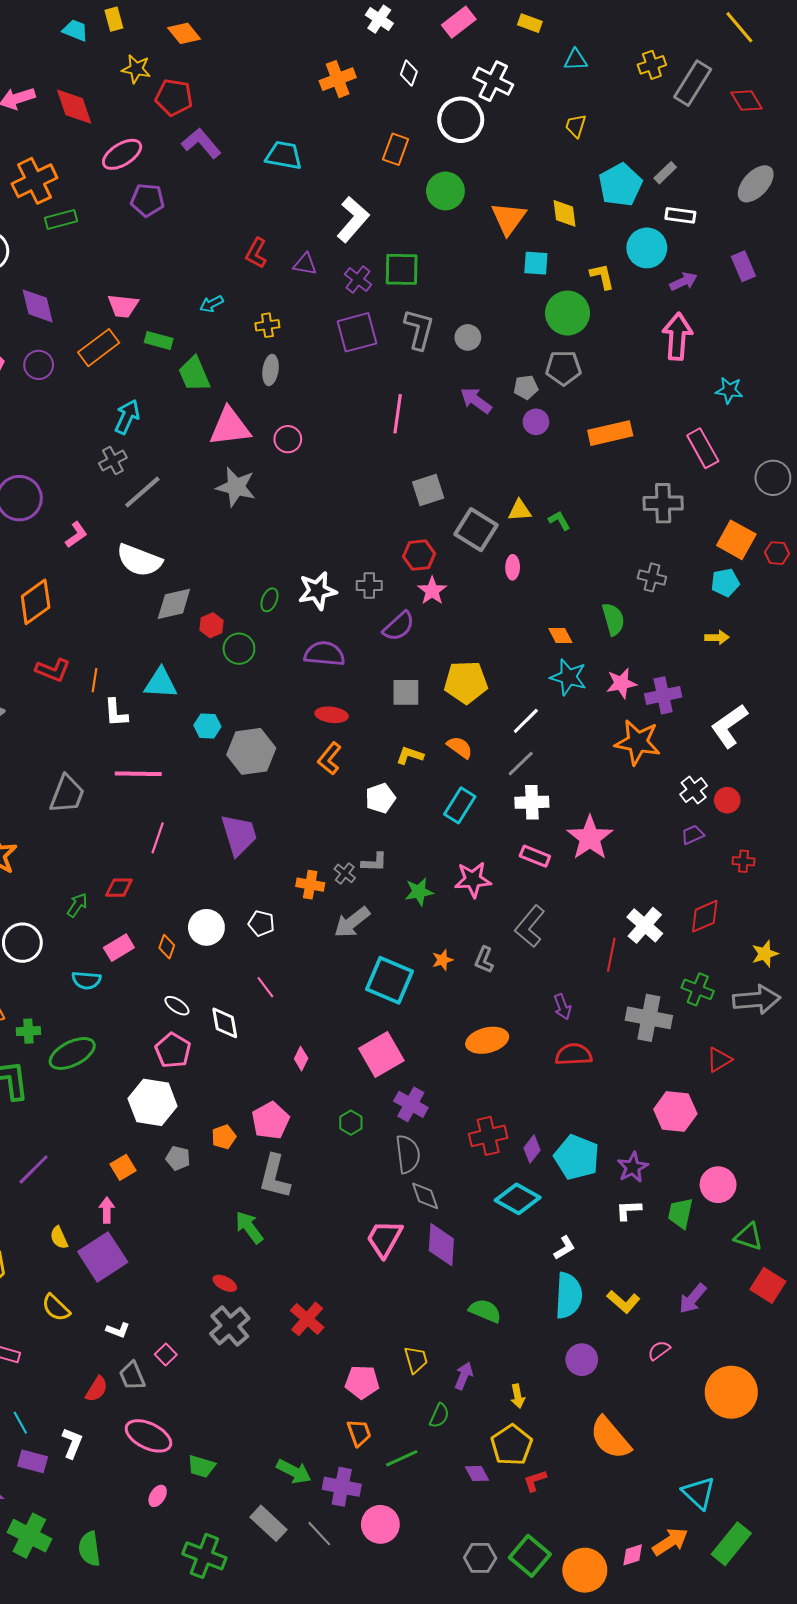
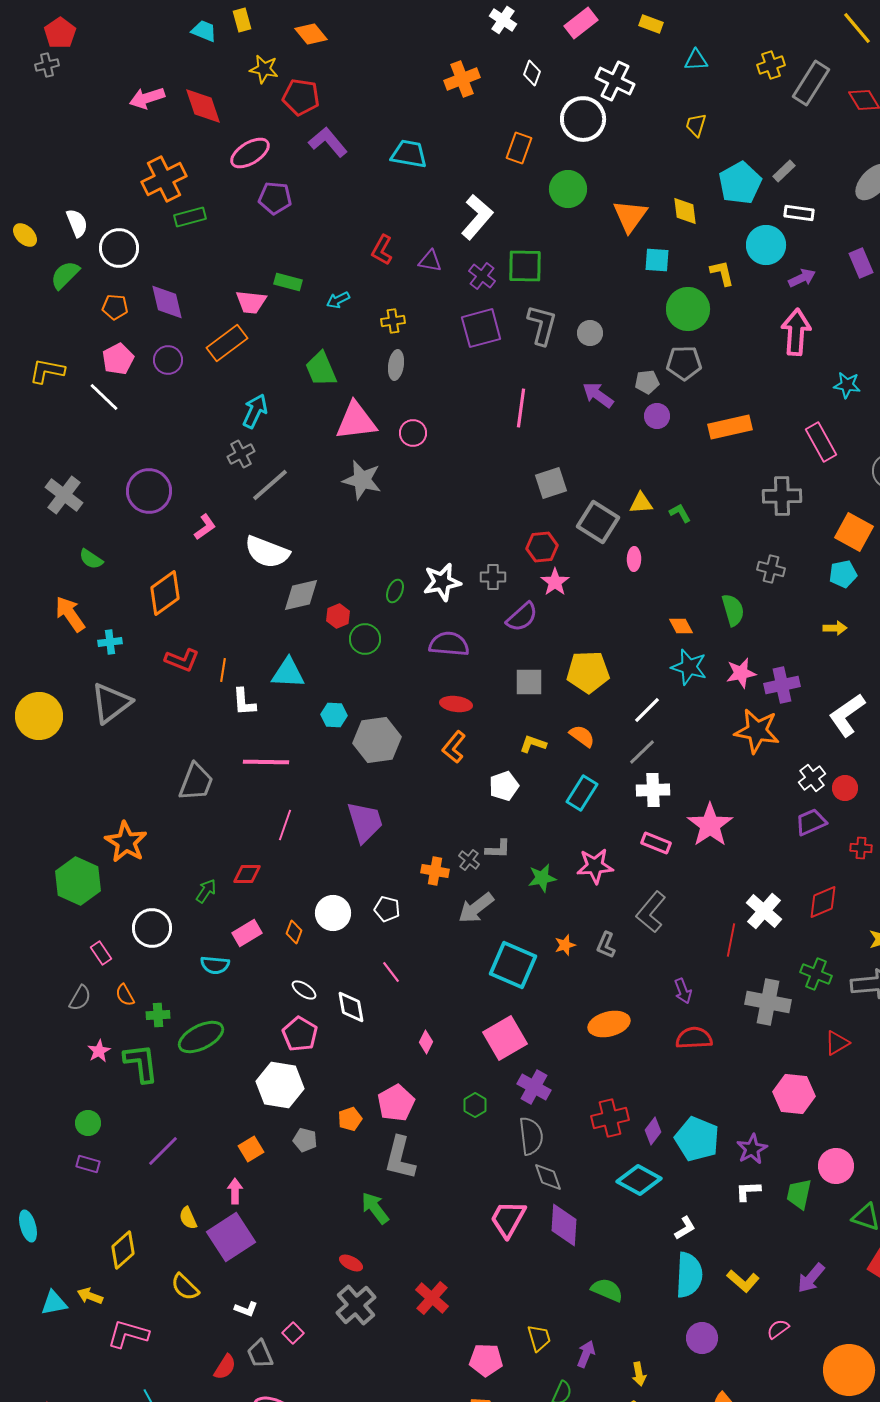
green rectangle: (159, 340) -> (288, 282), moved
purple trapezoid: (693, 835) -> (811, 822), size x1.4

